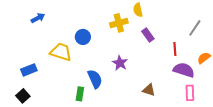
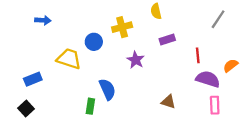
blue arrow: (38, 18) -> (43, 20), turned 32
yellow cross: (119, 23) -> (122, 27), moved
gray line: (195, 28) -> (218, 19), moved
purple rectangle: (148, 35) -> (167, 40), turned -72
purple star: (120, 63) -> (136, 60), moved

